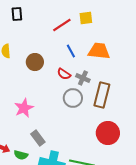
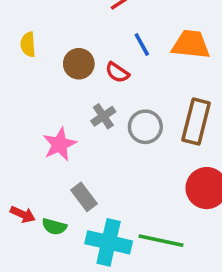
red semicircle: (64, 74) -> (117, 72), moved
gray cross: (83, 78) -> (103, 116), moved, turned 32

